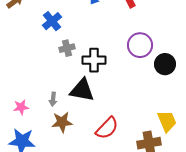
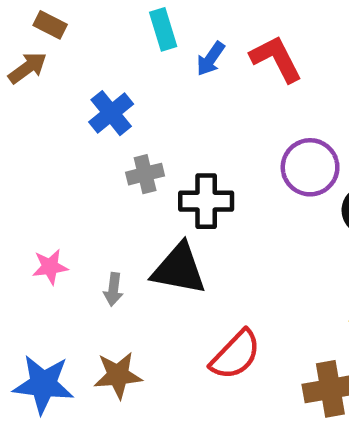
pink star: (21, 107) -> (50, 267), moved
brown star: (62, 122) -> (118, 375), moved

